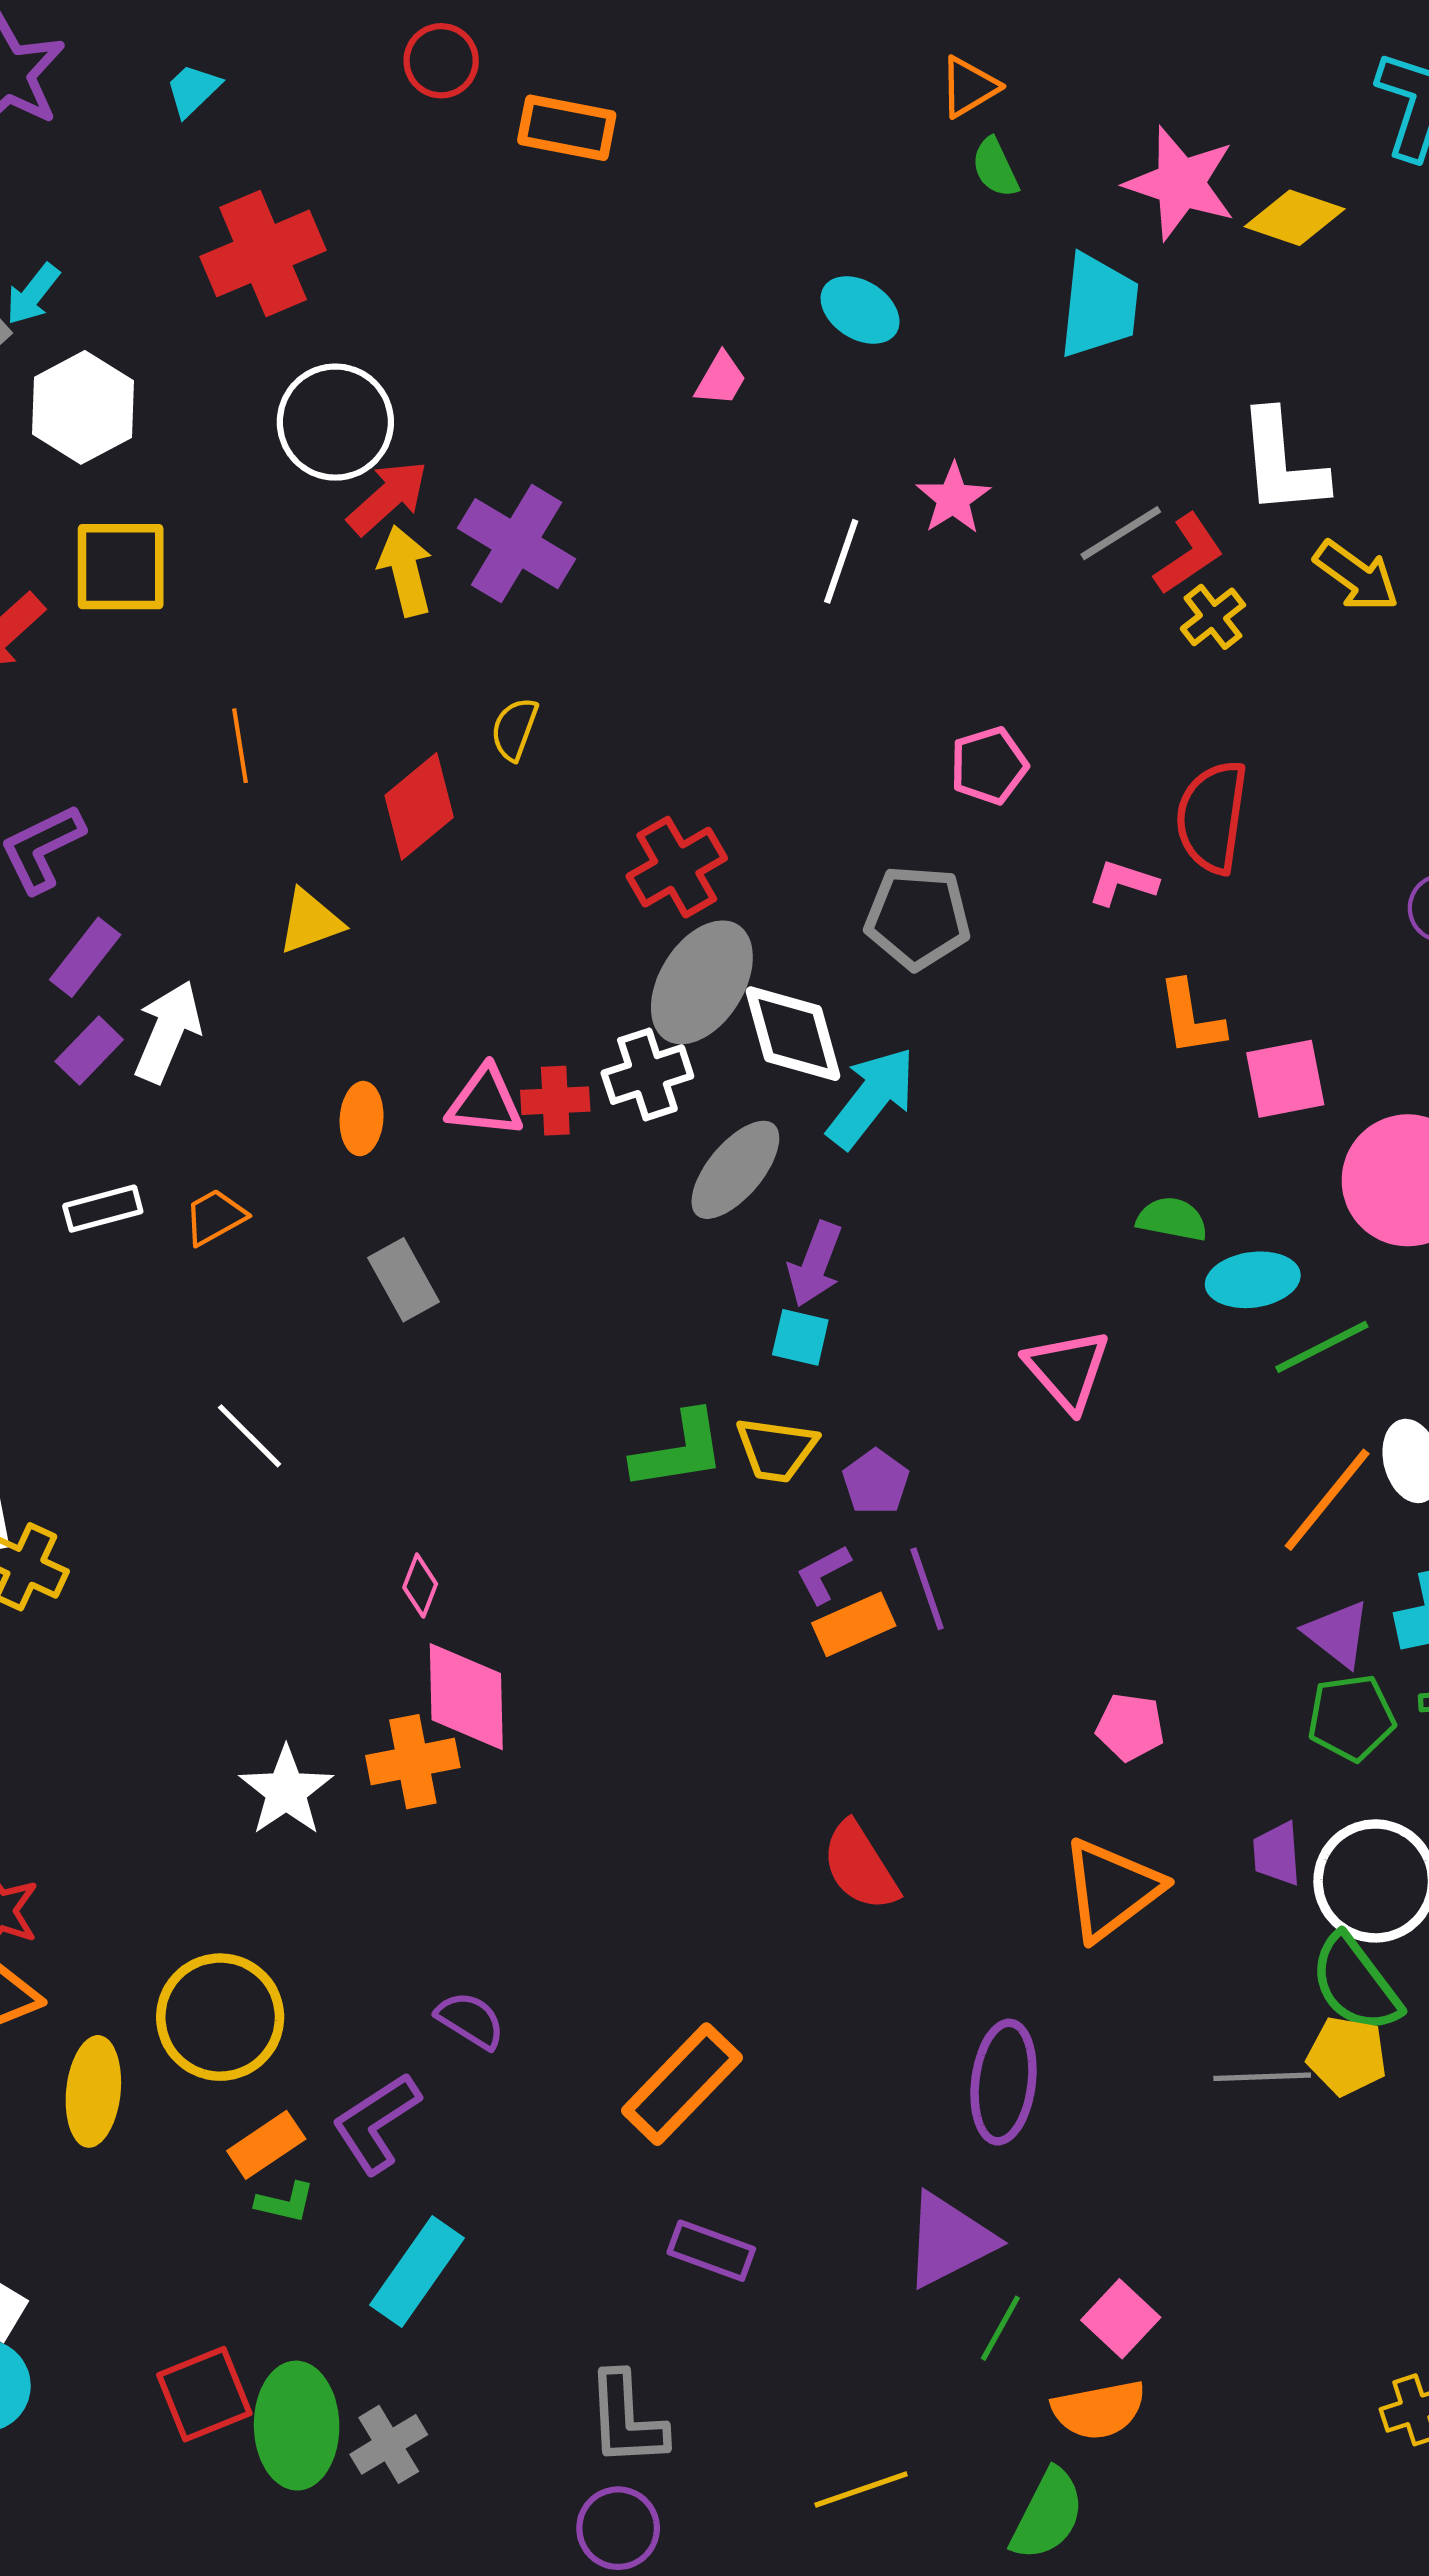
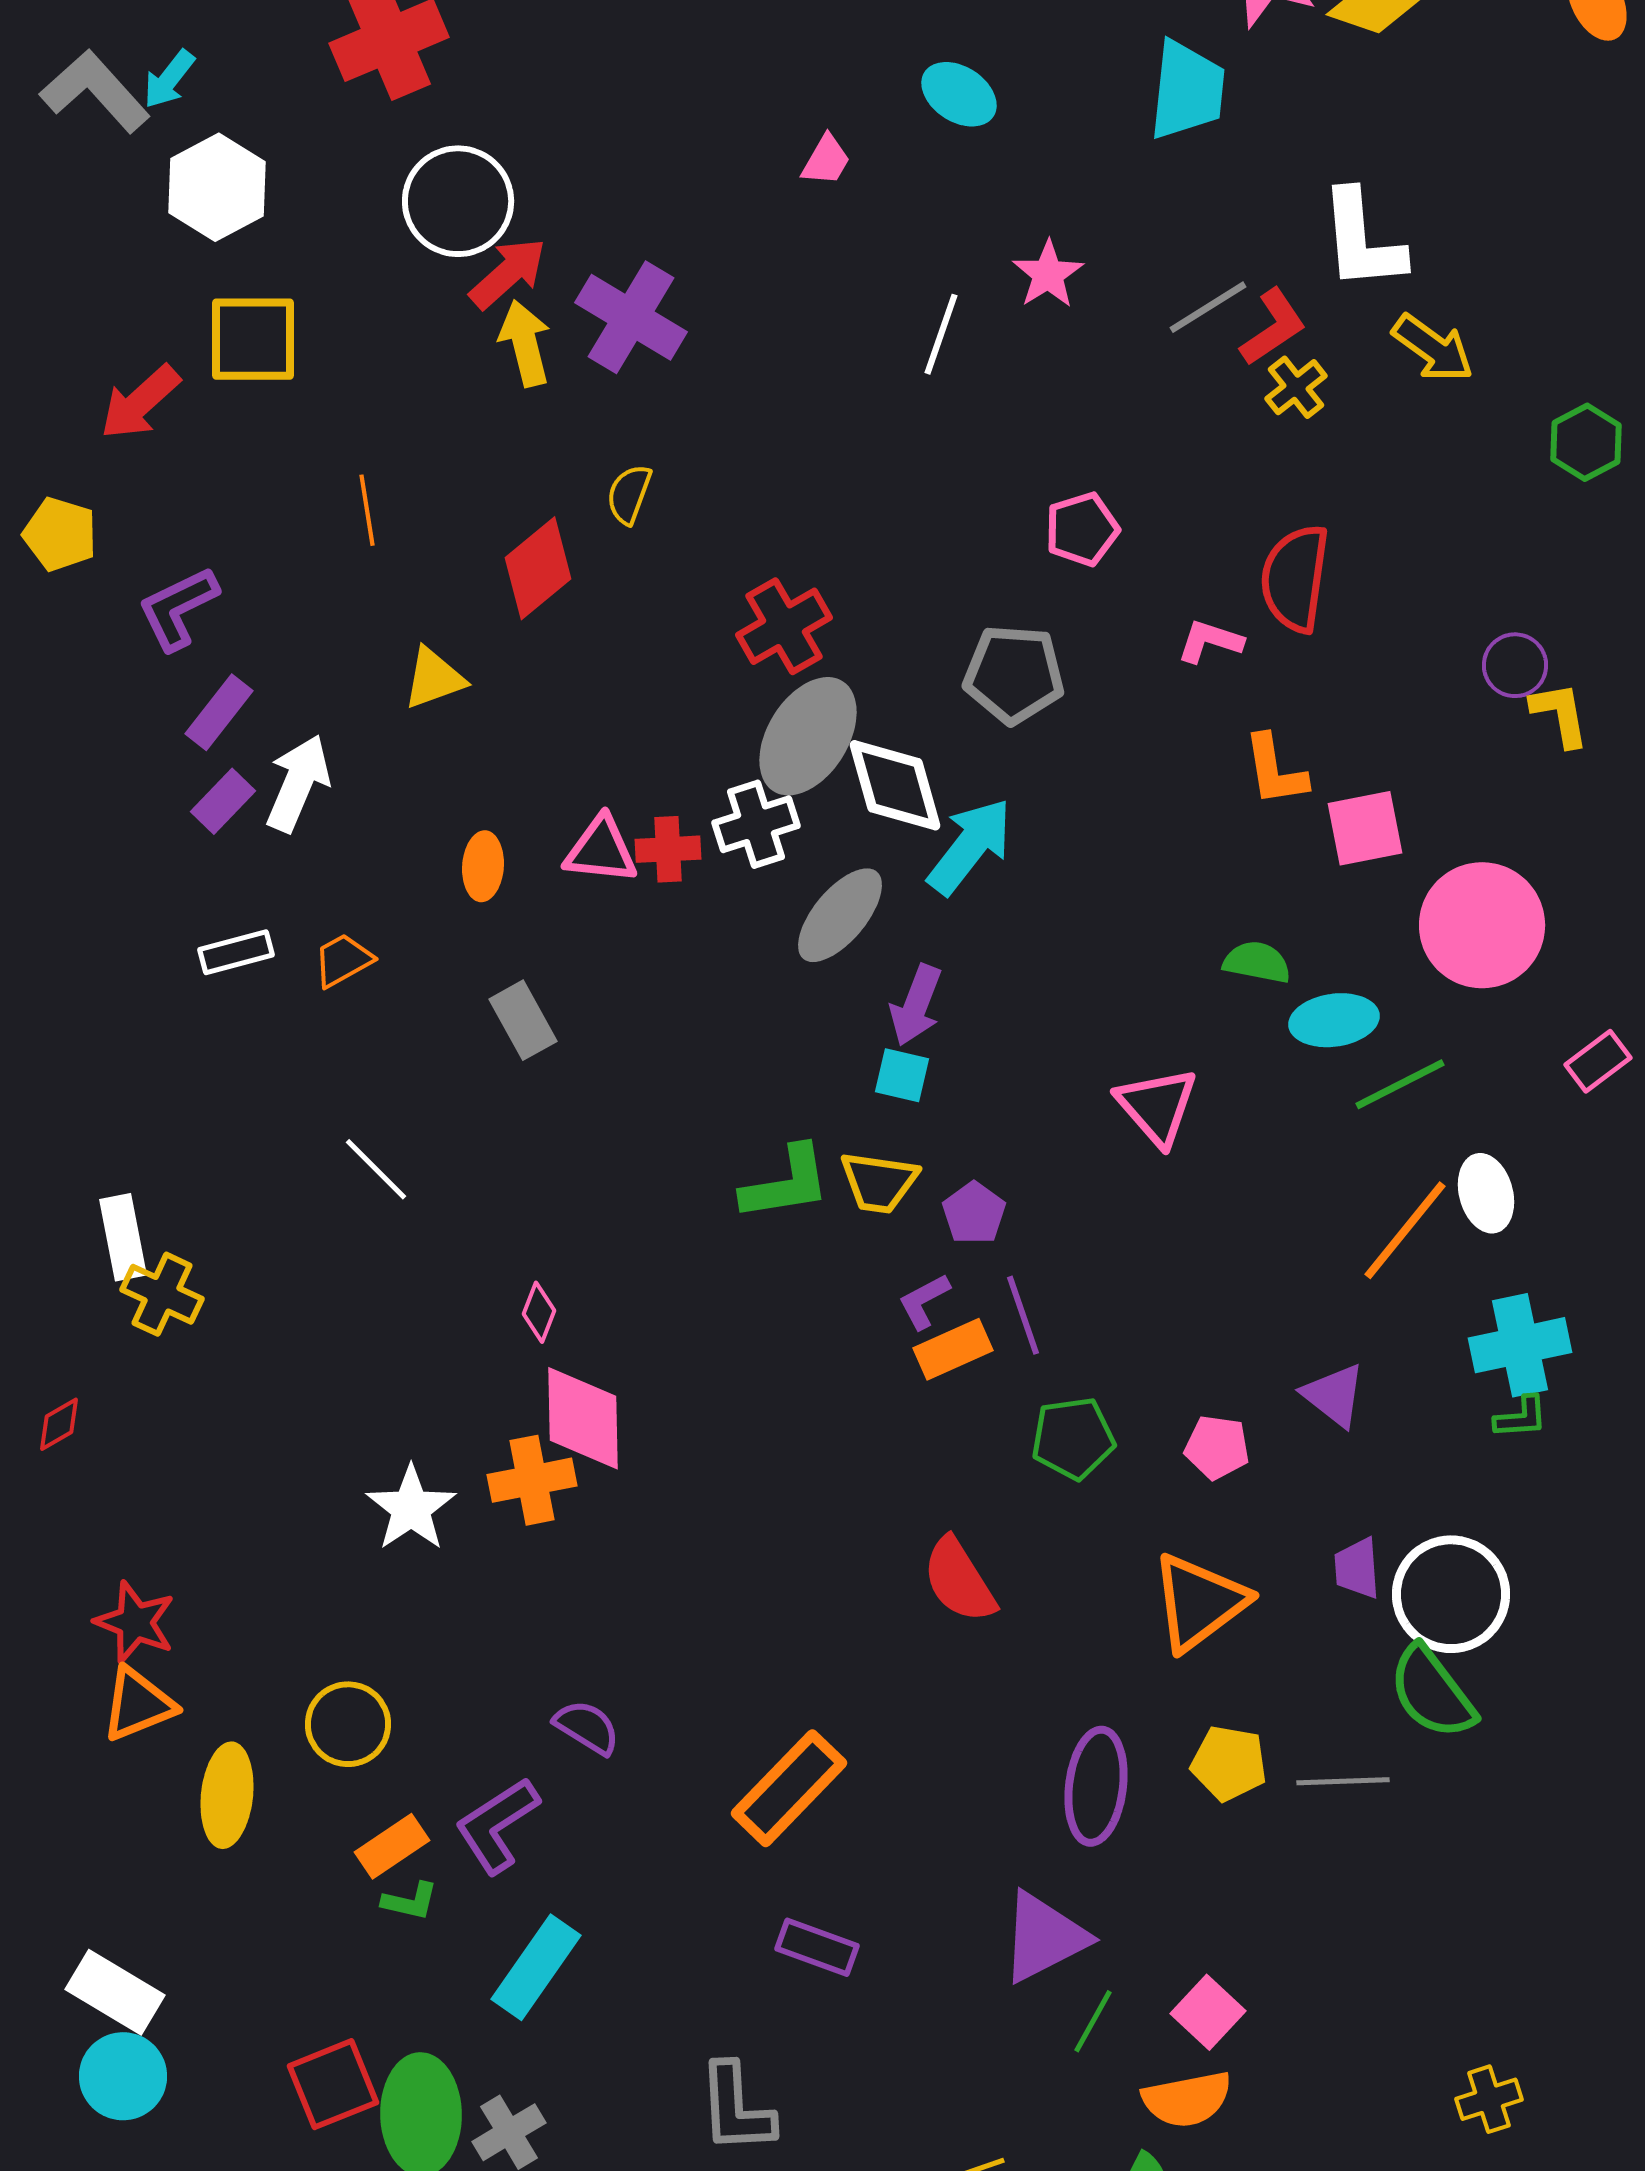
purple triangle: (1338, 1634) -> (1334, 1395), moved
green pentagon: (1351, 1718) -> (1073, 1438), moved
yellow circle: (220, 2017) -> (348, 1724), size x0.7
yellow pentagon: (1347, 2056) -> (1229, 1763), moved

